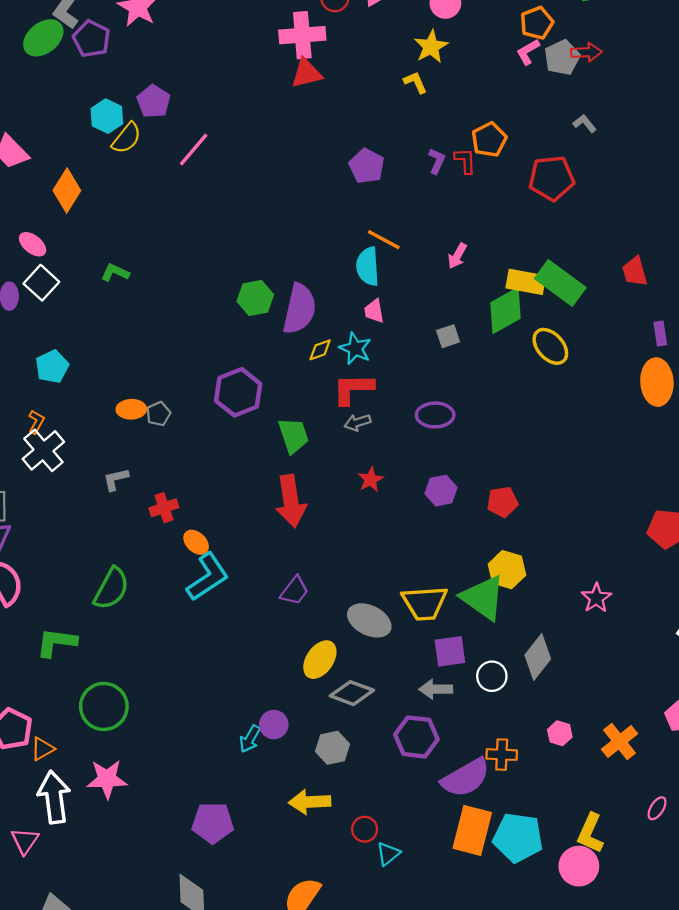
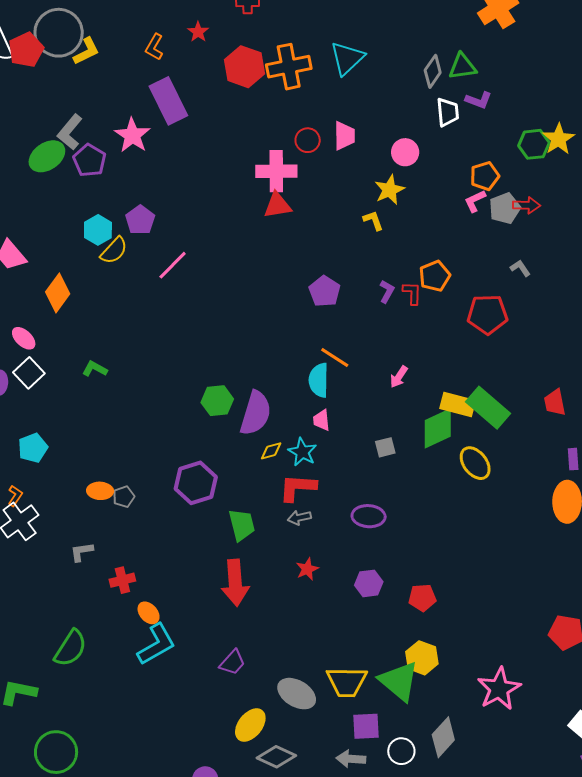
pink star: (596, 598) -> (499, 689), size x1.6

